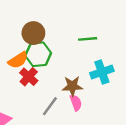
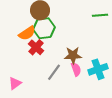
green line: (88, 39) -> (100, 15), moved
cyan cross: (102, 72) -> (98, 69), moved

